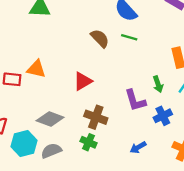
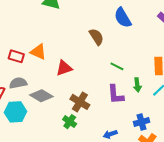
green line: (129, 37) -> (117, 66), moved
red triangle: (83, 81) -> (64, 68), moved
blue cross: (163, 116) -> (141, 122), moved
gray semicircle: (51, 151) -> (18, 83), moved

